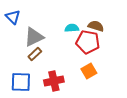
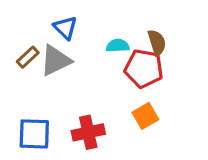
blue triangle: (13, 17) -> (65, 28), moved
brown semicircle: (96, 26) -> (157, 42), turned 56
brown rectangle: (35, 54) -> (28, 57), moved

